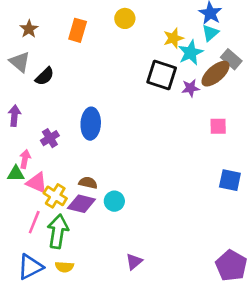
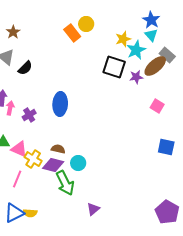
orange rectangle: (78, 30) -> (72, 33), moved, turned -54
cyan triangle: (210, 33) -> (151, 35), turned -32
pink square: (218, 126) -> (157, 106), turned 32
pink arrow: (25, 159) -> (10, 108), moved
green arrow: (58, 231) -> (65, 183), moved, turned 145
yellow semicircle: (64, 267) -> (30, 213), moved

